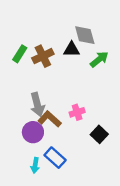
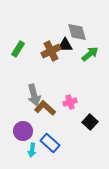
brown cross: (43, 56) -> (51, 51), moved
purple circle: (33, 132) -> (23, 131), moved

